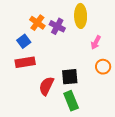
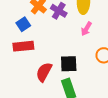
pink arrow: (96, 42) -> (86, 29), moved

